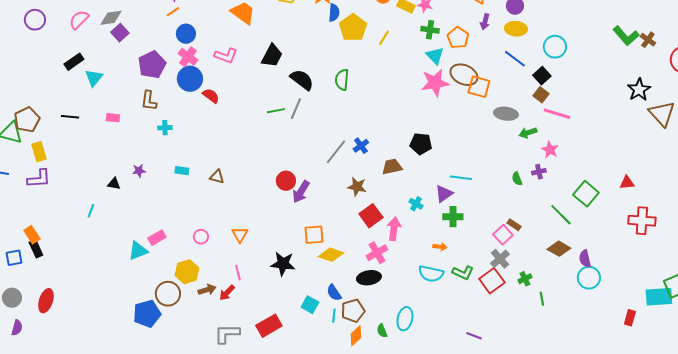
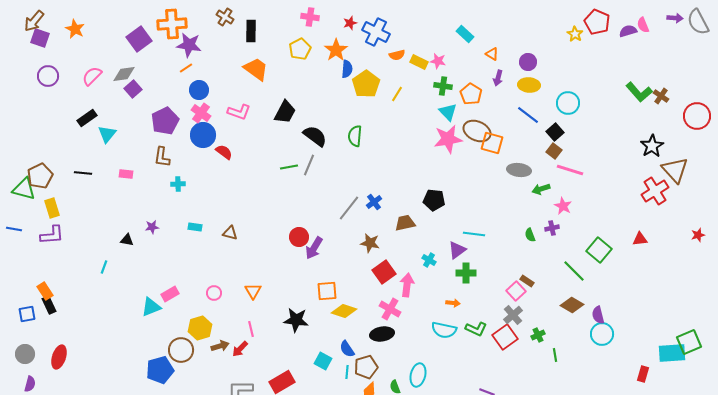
red cross: (642, 221) -> (655, 191), moved, turned -36
pink cross: (377, 253) -> (390, 309), turned -30

